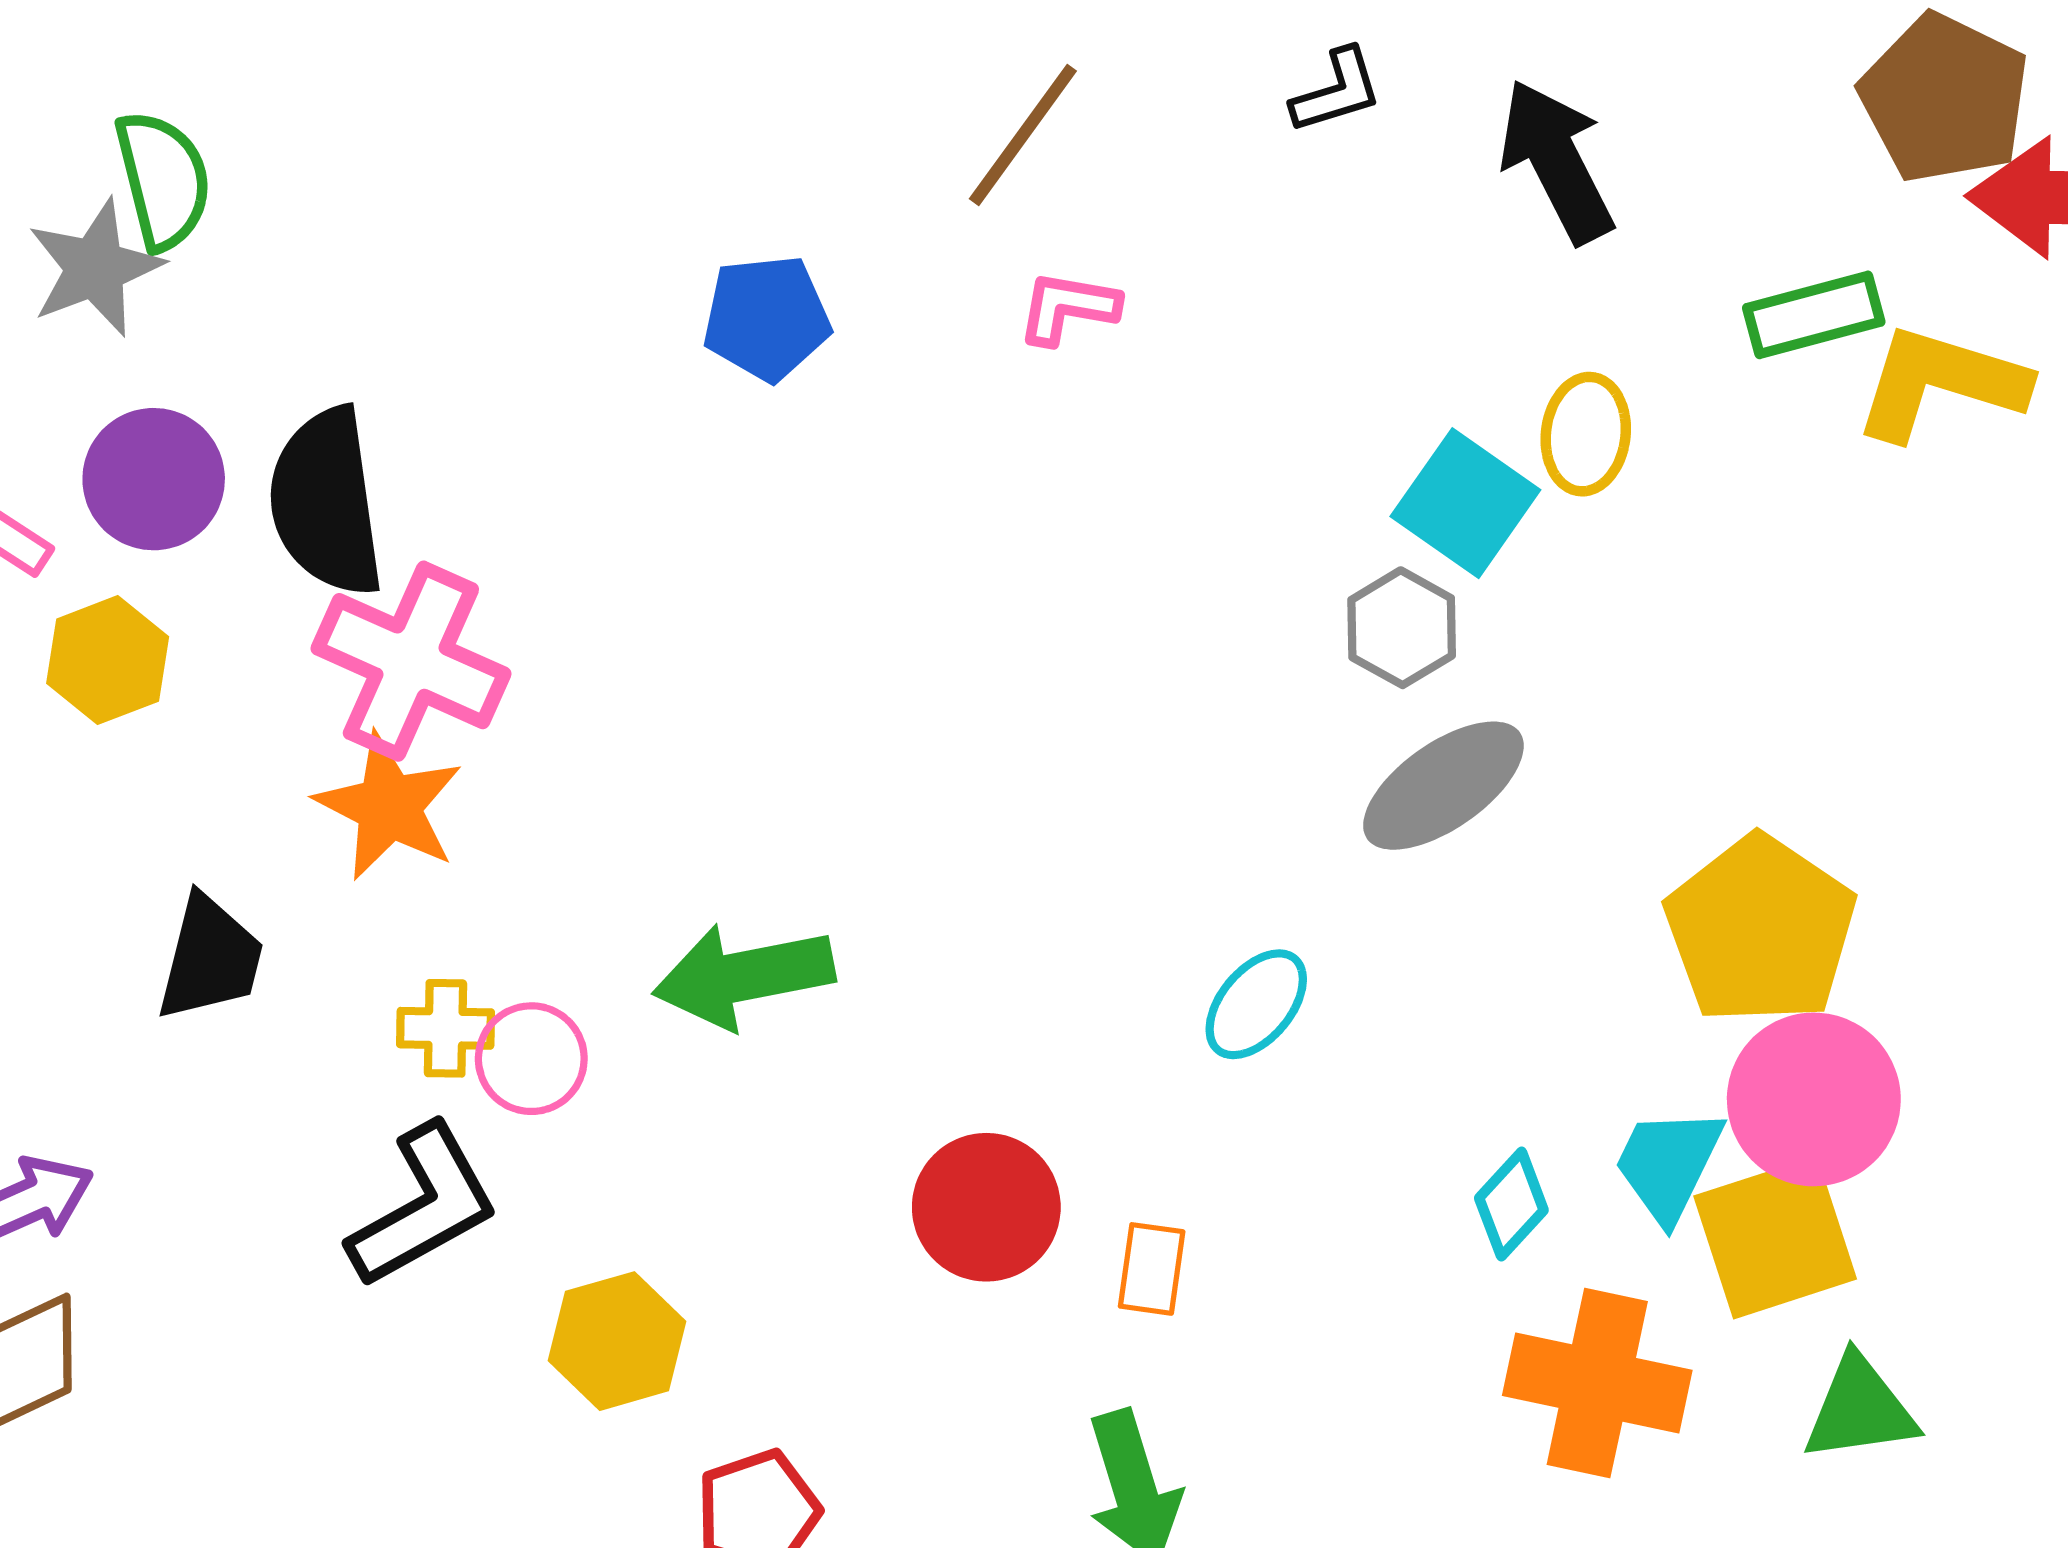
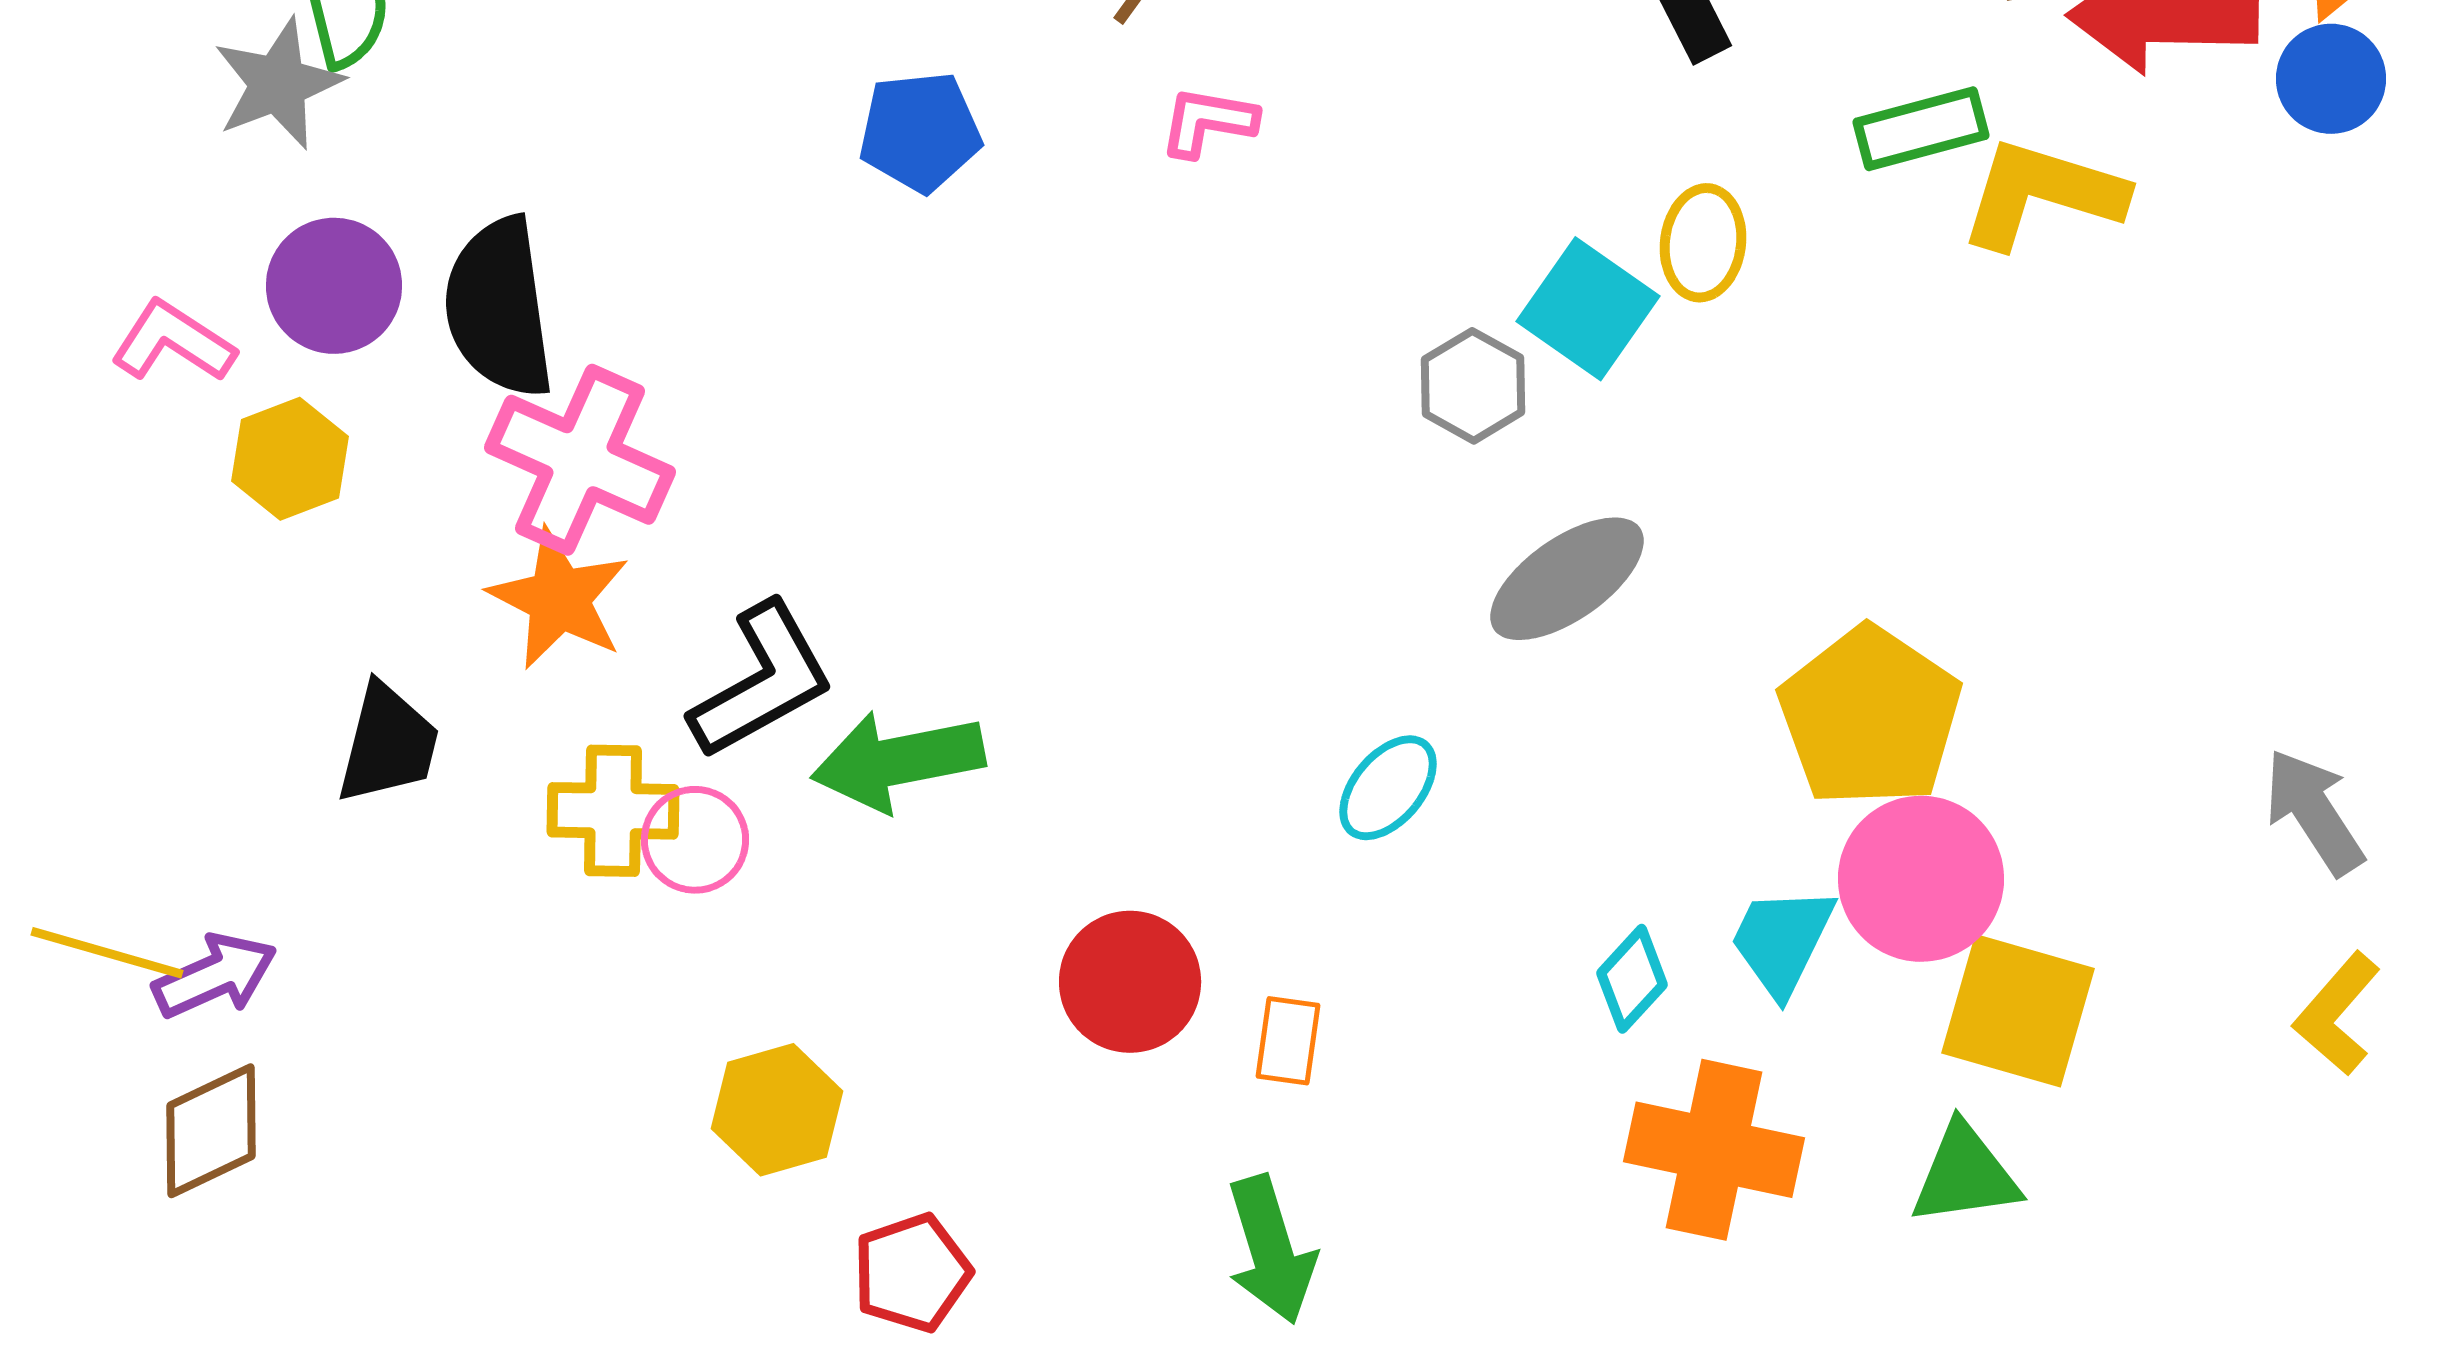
gray hexagon: (1402, 628) -> (1473, 386), moved
yellow cross: (445, 1028) -> (613, 811), size x1.4
black L-shape: (424, 1206) -> (762, 681), moved
yellow square: (1775, 1238) -> (2018, 1011), moved, turned 34

